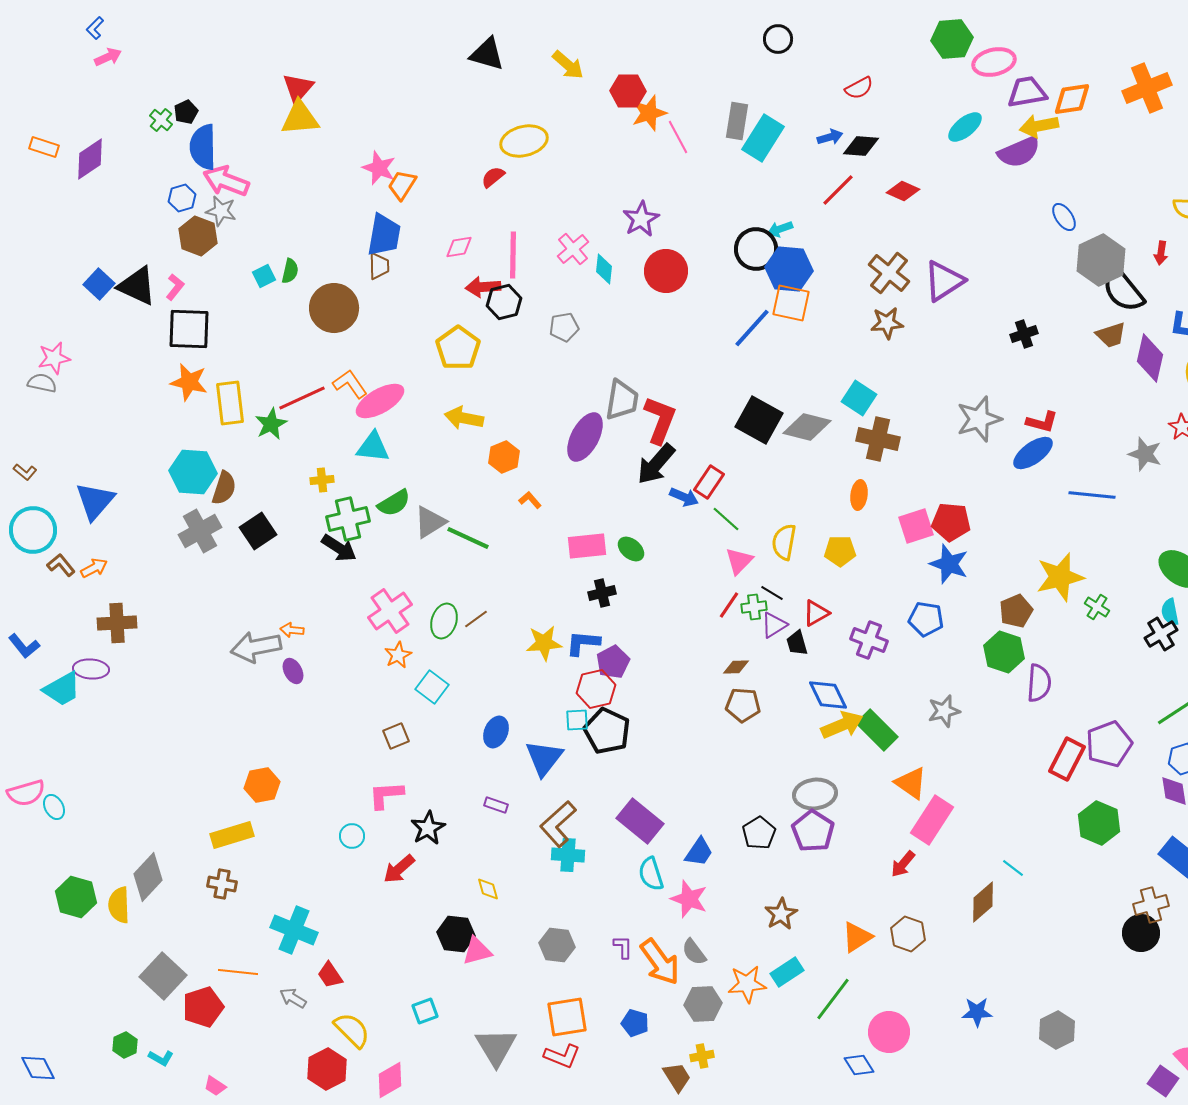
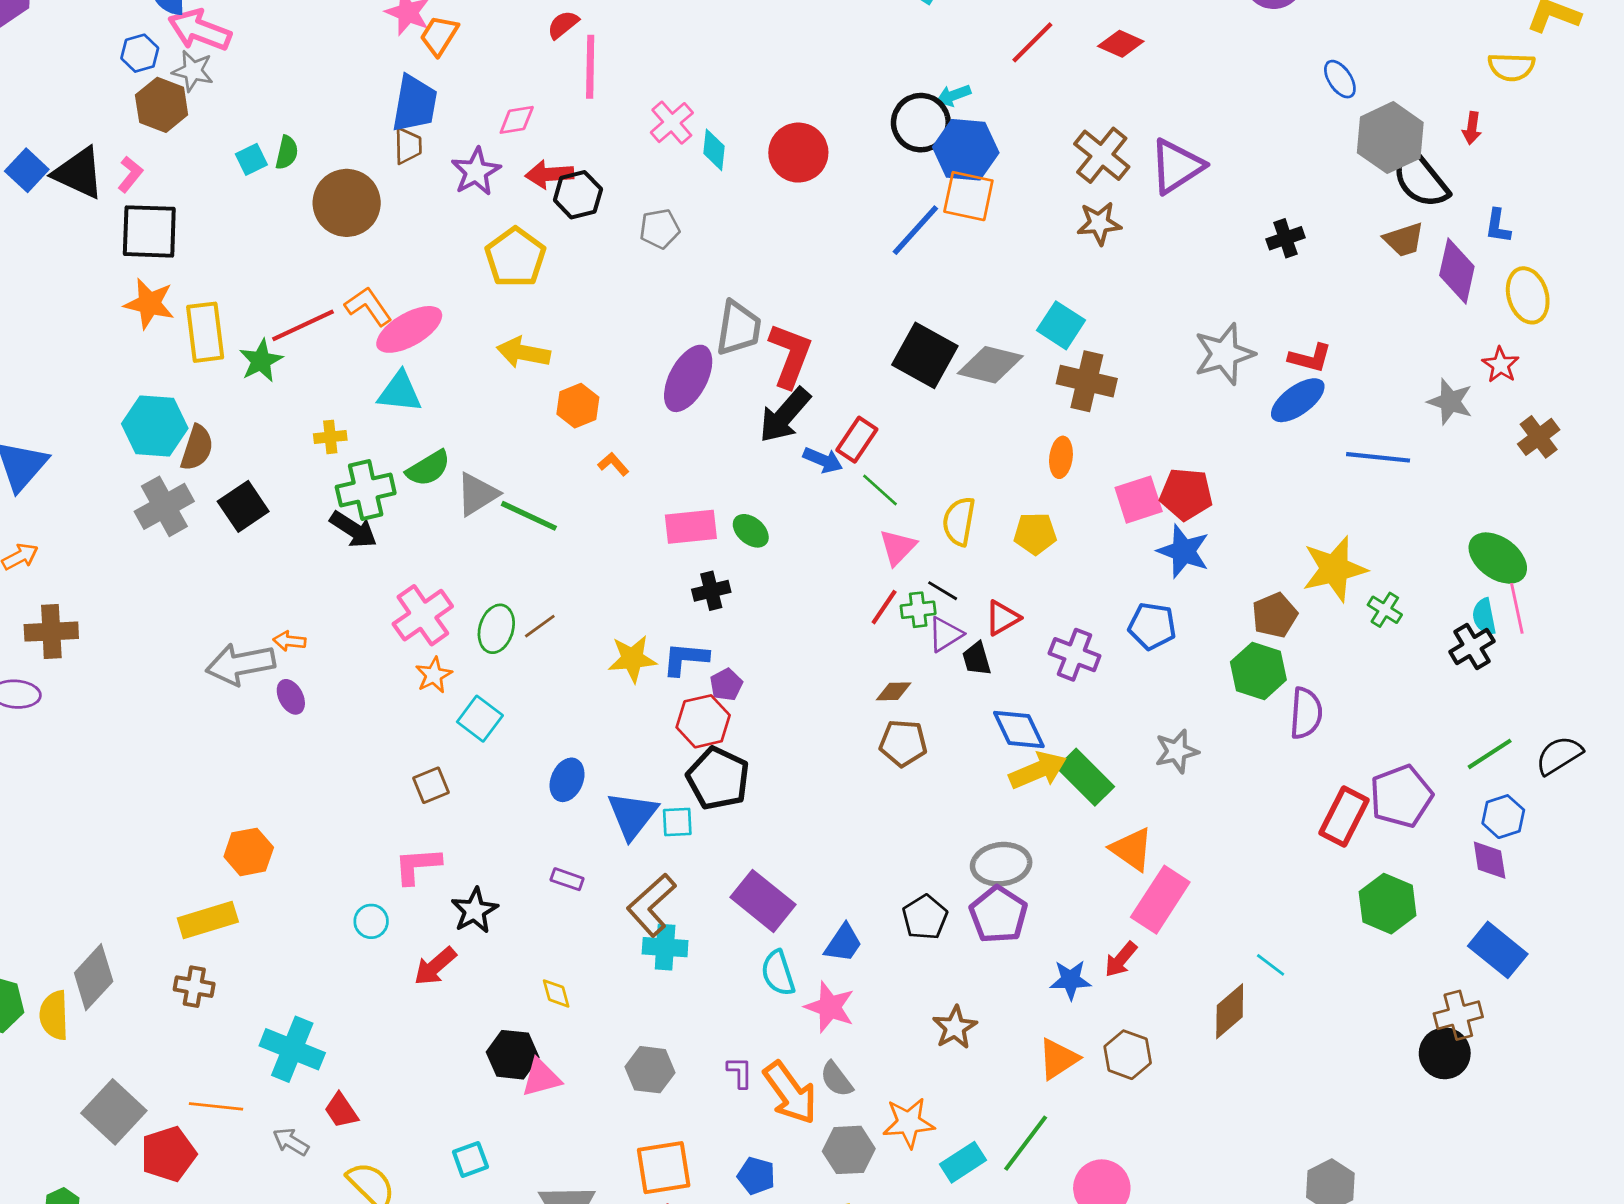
purple star: (641, 219) -> (476, 172), moved
pink line: (513, 255) -> (590, 67), moved
purple pentagon: (613, 662) -> (726, 685), size x0.7
cyan square: (577, 720) -> (677, 822), moved
cyan rectangle: (787, 972) -> (963, 1162), moved
blue star: (977, 1012) -> (1071, 980), moved

